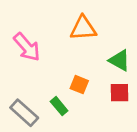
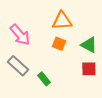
orange square: (79, 85) -> (59, 44), moved
gray rectangle: (24, 113) -> (18, 66), moved

